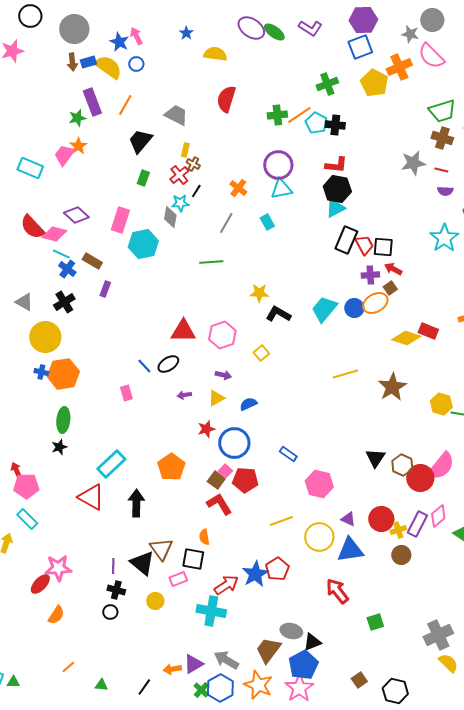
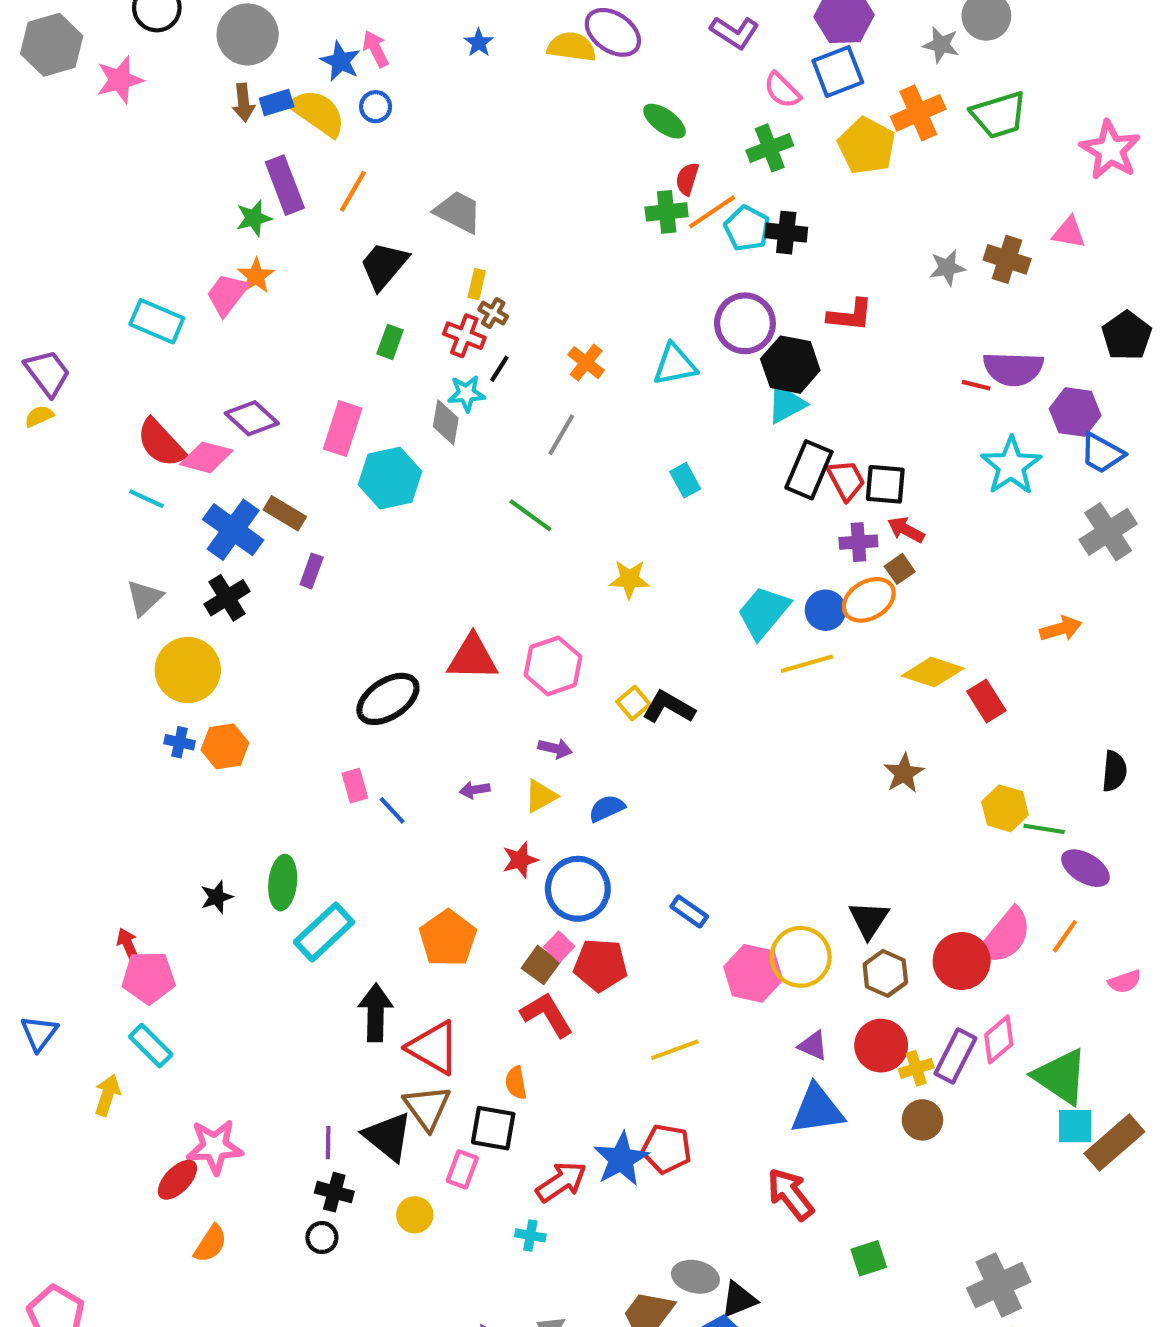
green ellipse: (274, 32) -> (664, 121), moved
yellow semicircle: (215, 54) -> (572, 47), moved
pink semicircle: (431, 56) -> (782, 90), moved, size x0.7
red semicircle: (226, 99) -> (687, 179), moved, size x0.6
green trapezoid: (442, 111) -> (999, 115), moved
gray star: (413, 163) -> (947, 268), moved, size x0.7
purple circle: (278, 165) -> (745, 323), moved
red L-shape: (336, 165) -> (850, 315), moved
red line: (441, 170) -> (976, 385), moved
red cross: (179, 175) -> (464, 336), turned -30
purple semicircle: (445, 191) -> (1013, 369), size x1.8
cyan rectangle: (267, 222) -> (685, 480), moved
cyan line: (61, 254) -> (147, 499), moved
green line: (211, 262) -> (530, 515), turned 40
blue cross: (67, 269) -> (233, 530), size x1.6
gray triangle: (24, 302) -> (144, 598), turned 48
black L-shape: (278, 314) -> (669, 707), moved
red rectangle: (428, 331) -> (986, 701), moved, turned 36
black ellipse: (168, 364) -> (388, 699), moved, size x1.4
blue line: (144, 366) -> (392, 810), moved
orange hexagon: (63, 374) -> (225, 746), size x0.7
yellow line: (345, 374) -> (807, 664), moved
brown star: (392, 387) -> (904, 773), size x0.7
green ellipse: (63, 420) -> (283, 883), moved
brown hexagon: (402, 465) -> (885, 973), moved
red triangle: (91, 497) -> (433, 1048), moved
yellow circle: (319, 537) -> (801, 957), moved
red pentagon: (277, 569) -> (667, 1149), turned -30
pink rectangle: (178, 579) -> (462, 1169), turned -48
cyan cross: (211, 611) -> (530, 1235), size x0.5

